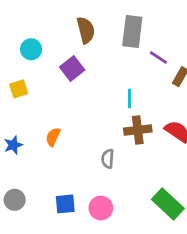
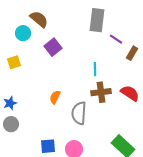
brown semicircle: (86, 30) -> (39, 19), moved, turned -36
orange semicircle: (53, 137) -> (55, 97), moved
gray semicircle: (108, 159) -> (79, 113), size x1.6
gray circle: (15, 200) -> (11, 124), moved

